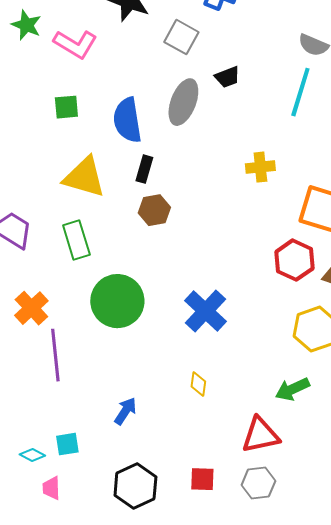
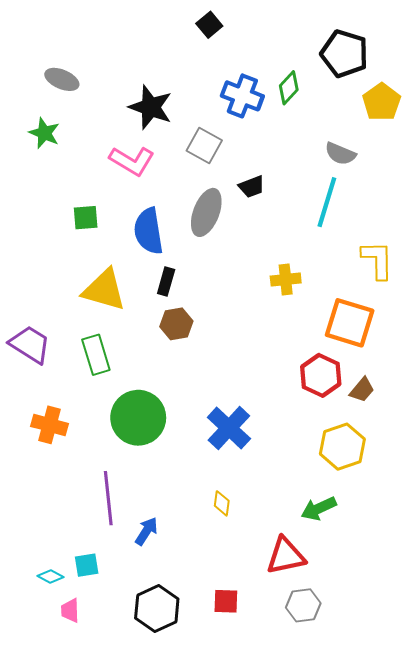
pink L-shape: (75, 44) -> (132, 161), moved
orange cross: (31, 308) -> (50, 425), turned -32
purple line: (55, 355) -> (108, 498), moved
gray hexagon: (258, 483) -> (303, 605), moved

